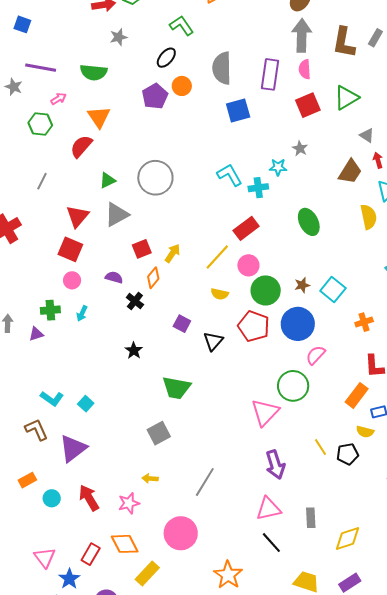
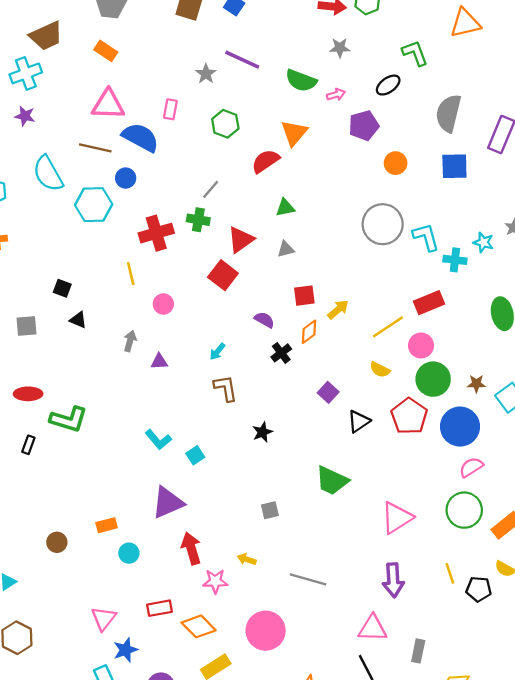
orange circle: (182, 86) -> (396, 163), moved
pink arrow: (58, 99) -> (336, 95), moved
gray circle: (155, 178) -> (383, 224), moved
gray triangle: (117, 215) -> (286, 249), size x0.6
pink circle: (72, 280) -> (163, 304), moved
green cross: (50, 310) -> (198, 220), moved
black star: (134, 351) -> (262, 432), moved
green circle: (293, 386) -> (464, 510), moved
green trapezoid: (176, 388) -> (332, 481), moved
brown L-shape: (36, 430) -> (226, 388), moved
gray square: (159, 433) -> (270, 510), size x0.7
gray line: (205, 482) -> (308, 579), turned 60
red arrow: (89, 498) -> (191, 548), moved
orange diamond: (125, 544) -> (199, 626), turned -32
red rectangle: (91, 554) -> (160, 608), moved, turned 35

